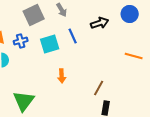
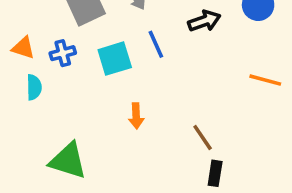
brown line: (99, 88) -> (203, 137), turned -63
green triangle: (24, 101) -> (68, 161), turned -50

